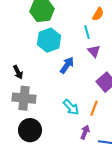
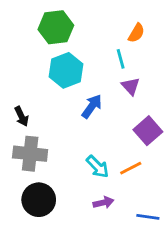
orange line: (94, 108) -> (131, 168), turned 42
purple arrow: (85, 132) -> (103, 203), moved, turned 56

